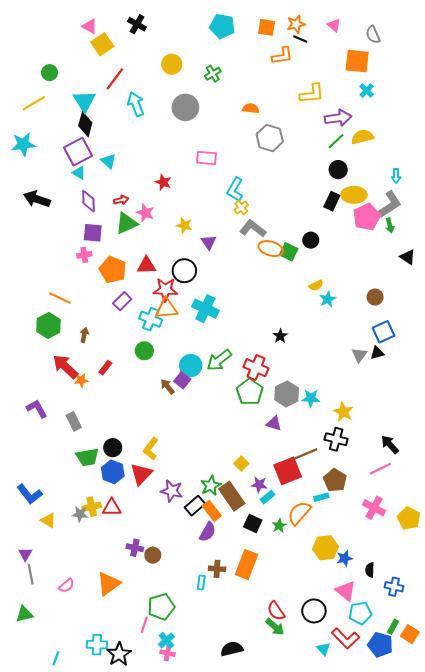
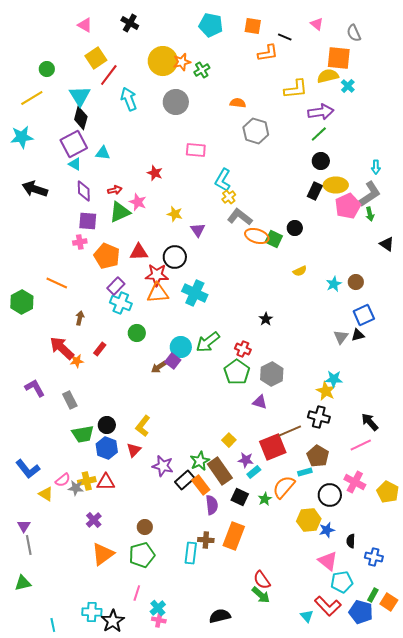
orange star: (296, 24) -> (182, 62), moved
yellow square: (102, 44) -> (96, 58), moved
yellow circle: (172, 64) -> (163, 61), size x1.5
yellow semicircle: (362, 137) -> (328, 76), moved
cyan triangle: (109, 161) -> (103, 153), turned -35
cyan star: (328, 299) -> (334, 284), moved
cyan cross: (151, 319) -> (121, 303), moved
green hexagon: (48, 325) -> (22, 302), moved
red cross: (256, 368) -> (243, 349), size x0.7
brown arrow: (168, 387) -> (159, 367), turned -84
cyan star: (311, 398) -> (334, 379), moved
red triangle: (141, 474) -> (134, 450), size x0.7
purple semicircle: (208, 532) -> (212, 505), moved, turned -36
purple cross: (135, 548) -> (94, 520), moved, turned 35
cyan rectangle: (201, 583) -> (191, 553), size x1.5
pink semicircle: (66, 586) -> (63, 480), moved
green pentagon: (161, 607) -> (142, 555), moved
black circle: (314, 611) -> (330, 495), moved
cyan line: (56, 658) -> (53, 625), turned -32

